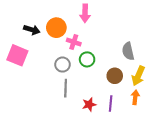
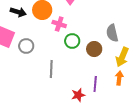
gray circle: (62, 65) -> (26, 46), moved
brown circle: (115, 76) -> (94, 49), moved
red star: (89, 104) -> (78, 95), moved

